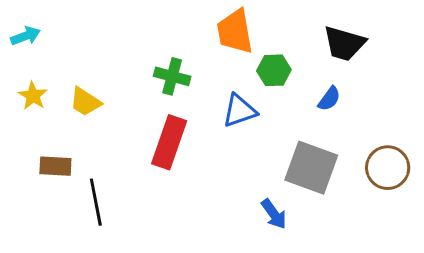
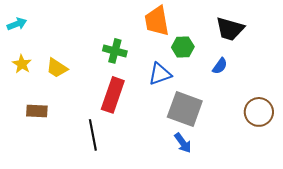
gray square: (311, 168) -> (185, 109), moved
black line: (96, 202) -> (93, 135), moved

